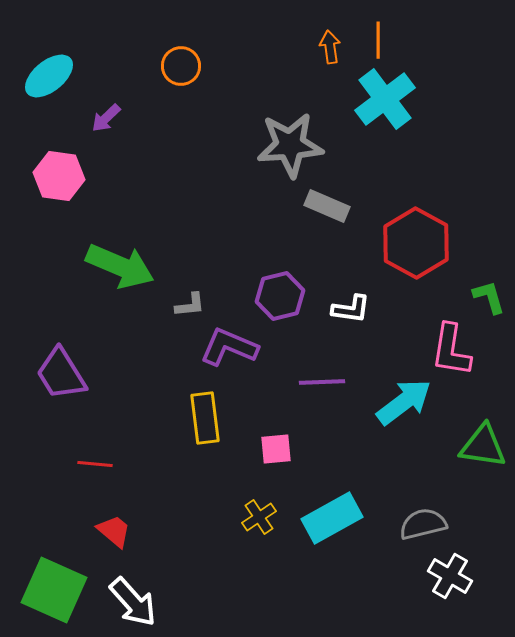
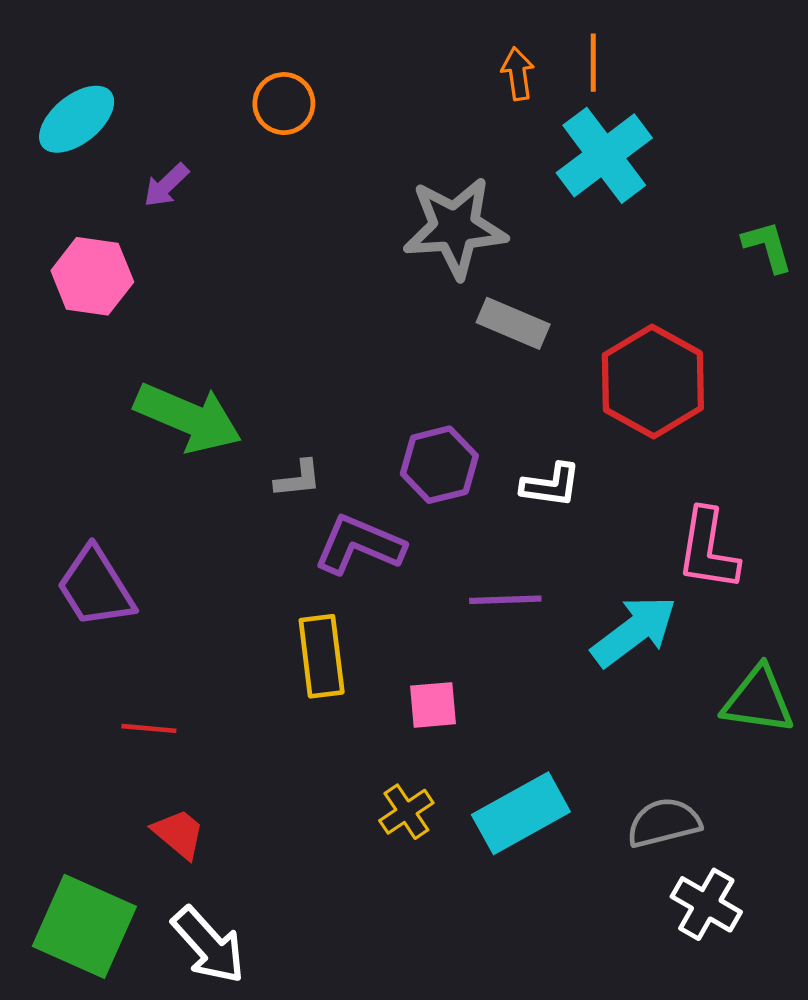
green L-shape: (489, 297) -> (768, 246), moved

